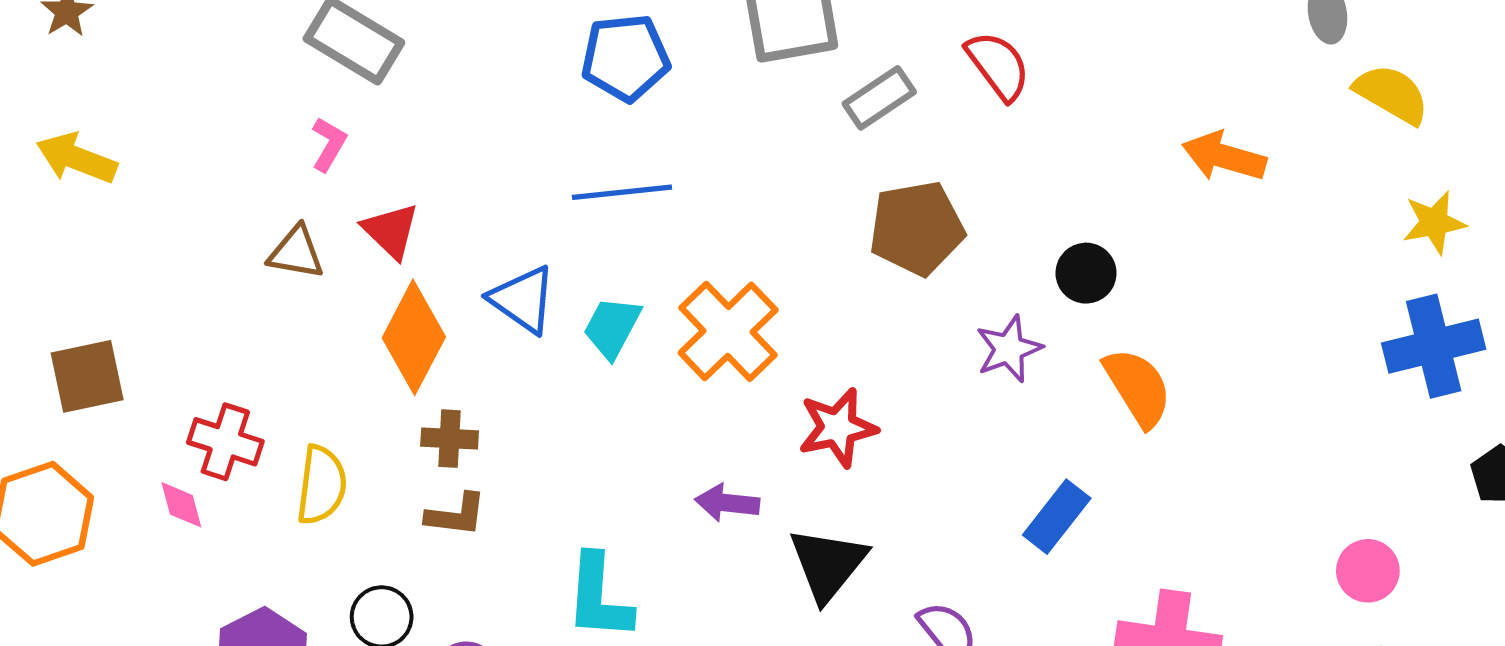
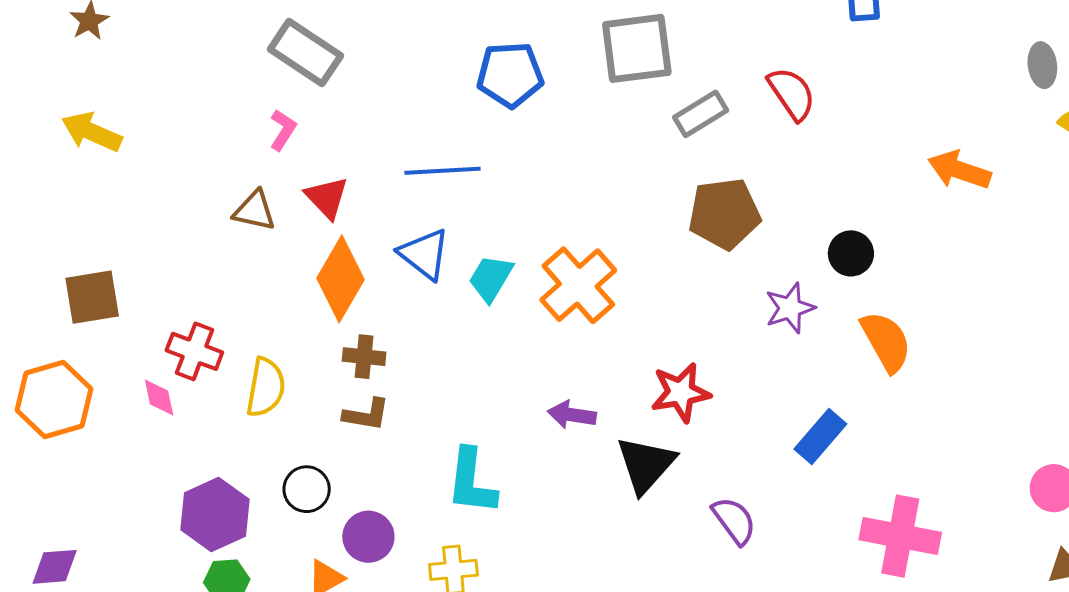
blue line: (622, 192) -> (442, 171), moved
red star: (838, 428) -> (681, 392), moved

